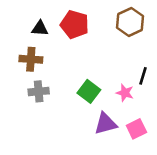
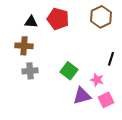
pink star: (125, 93) -> (97, 80), moved

